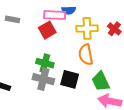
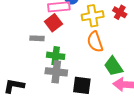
gray rectangle: (12, 19) -> (37, 38), moved
black square: (70, 79) -> (82, 85), moved

